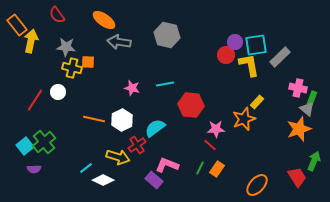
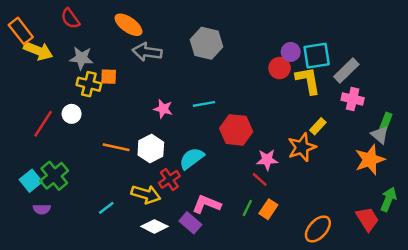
yellow arrow: (31, 41) -> (38, 51), turned 100
pink cross: (298, 88) -> (353, 99), moved
white diamond: (103, 180) -> (154, 226), moved

